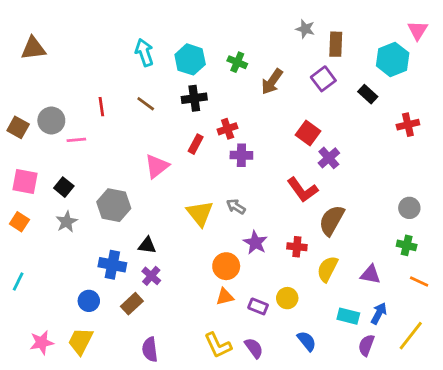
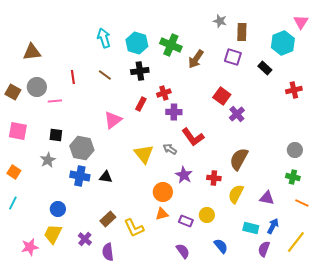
brown triangle: (33, 48) -> (32, 52), moved
green cross: (237, 62) -> (171, 45), size x1.5
purple square: (323, 79) -> (233, 57), turned -36
black square: (64, 187) -> (56, 135), moved, turned -32
red L-shape: (302, 190) -> (193, 137), moved
orange square: (19, 222) -> (14, 172), moved
blue cross: (112, 265) -> (80, 176), moved
purple cross: (151, 276) -> (85, 239), moved
blue circle: (89, 301) -> (58, 209), moved
brown rectangle: (132, 304) -> (108, 219), moved
yellow trapezoid: (80, 341) -> (53, 234), moved
yellow L-shape: (218, 345) -> (134, 228), moved

